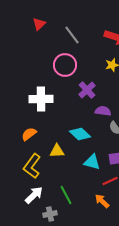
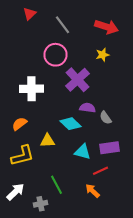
purple cross: (87, 90) -> (78, 80), size x1.4
purple semicircle: (103, 111) -> (88, 108), moved
yellow L-shape: (32, 166) -> (22, 156), turned -140
white arrow: (34, 195) -> (16, 192), moved

